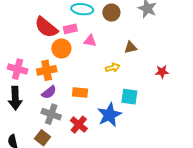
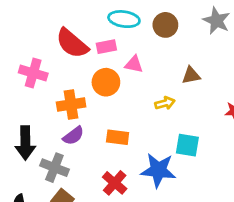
orange circle: (61, 48) -> (106, 82), moved
pink cross: (18, 69) -> (33, 73), moved
gray cross: (51, 114) -> (54, 168), moved
blue star: (109, 115) -> (158, 170), turned 30

